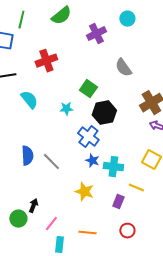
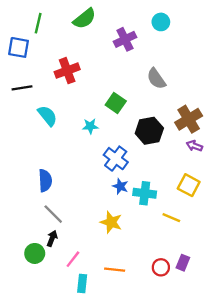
black hexagon: (104, 113) -> (149, 131), moved
gray line: (51, 162) -> (53, 214), moved
purple rectangle: (118, 202) -> (183, 263), moved

